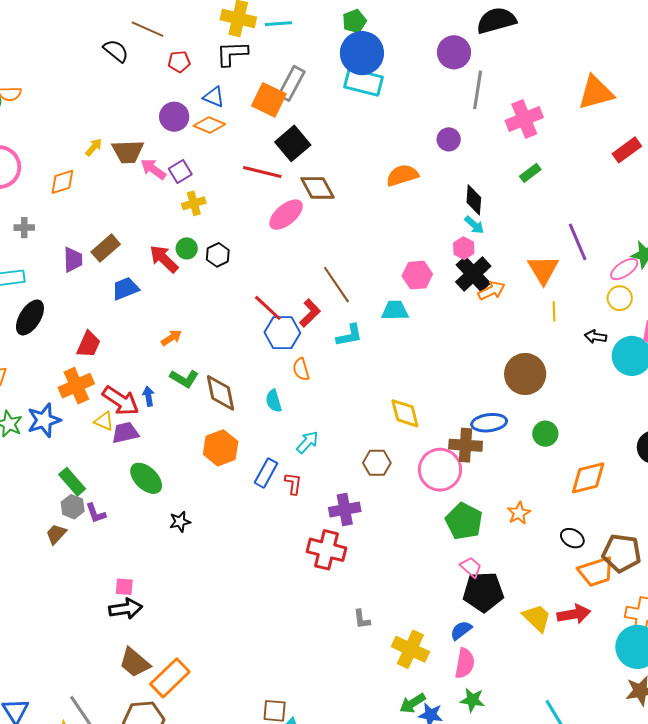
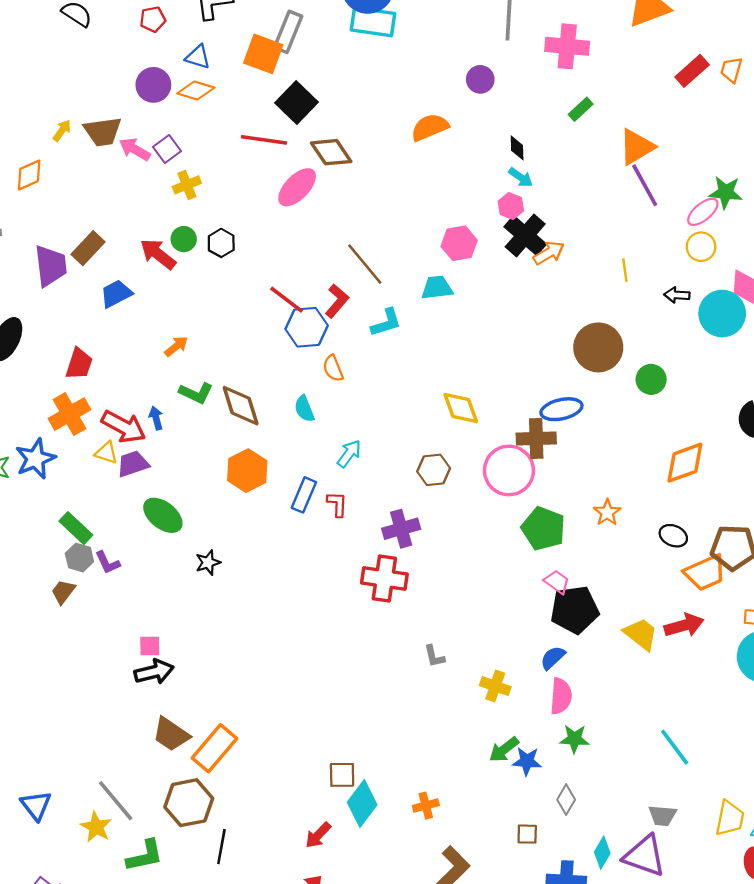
pink cross: (524, 119) -> (567, 46), turned 33
black diamond: (474, 200) -> (517, 148), size x0.7
purple trapezoid: (73, 260) -> (51, 266), size x1.4
orange triangle: (543, 270) -> (637, 147), moved, turned 36
green circle: (545, 434) -> (651, 379), moved
yellow cross: (410, 649) -> (495, 686), size x0.7

